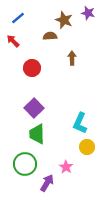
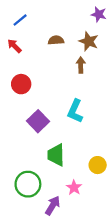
brown star: (64, 20) -> (89, 41), moved
red circle: (32, 68) -> (21, 84), moved
cyan L-shape: (80, 123) -> (75, 111), moved
green trapezoid: (37, 134) -> (56, 155), moved

